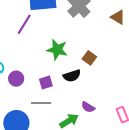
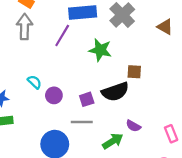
green star: (57, 50) -> (100, 50), moved
brown square: (89, 58) -> (134, 72), turned -32
black semicircle: (72, 76) -> (115, 92), size x1.4

